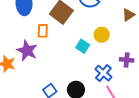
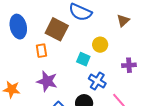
purple star: (27, 51) -> (47, 81), moved
blue cross: (103, 73) -> (97, 81), moved

